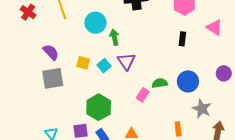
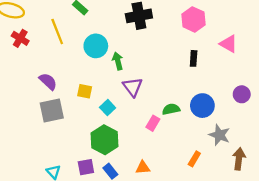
cyan square: (104, 66) -> (108, 108), moved
orange rectangle: (178, 129) -> (194, 159), turned 40

